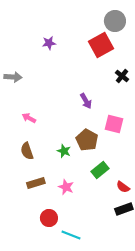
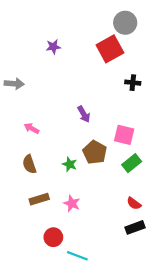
black cross: (122, 76) -> (133, 83), turned -32
purple arrow: (86, 101) -> (84, 114), moved
green rectangle: (100, 170) -> (132, 163), moved

